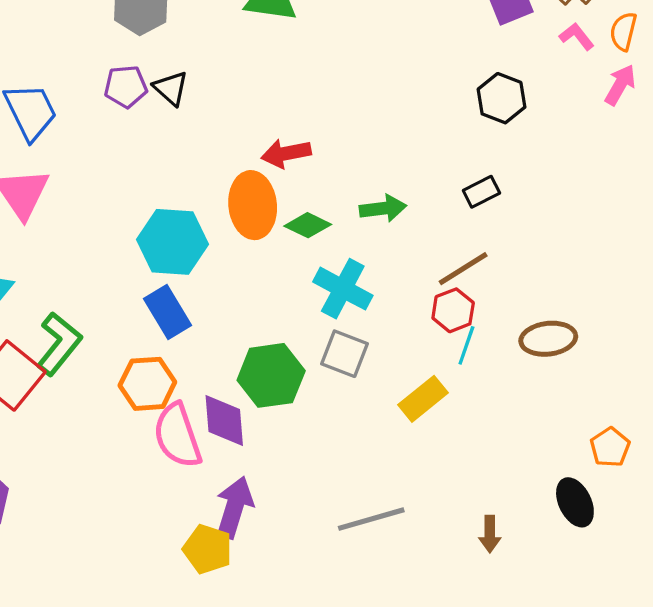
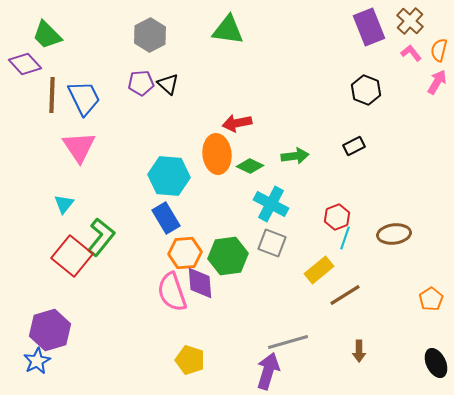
brown line: (463, 269) -> (345, 295), moved
orange hexagon: (147, 384) -> (185, 253), moved
black ellipse: (575, 502) -> (436, 363), moved
purple arrow: (234, 507) -> (268, 371), moved

